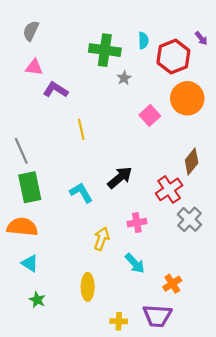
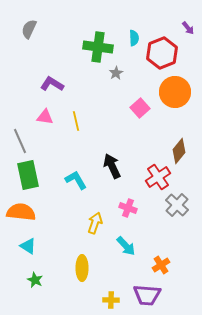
purple arrow: (201, 38) -> (188, 28), moved
pink triangle: (34, 67) -> (45, 117), moved
black arrow: (120, 178) -> (112, 166), turned -75
pink cross: (137, 223) -> (128, 208), turned 30

